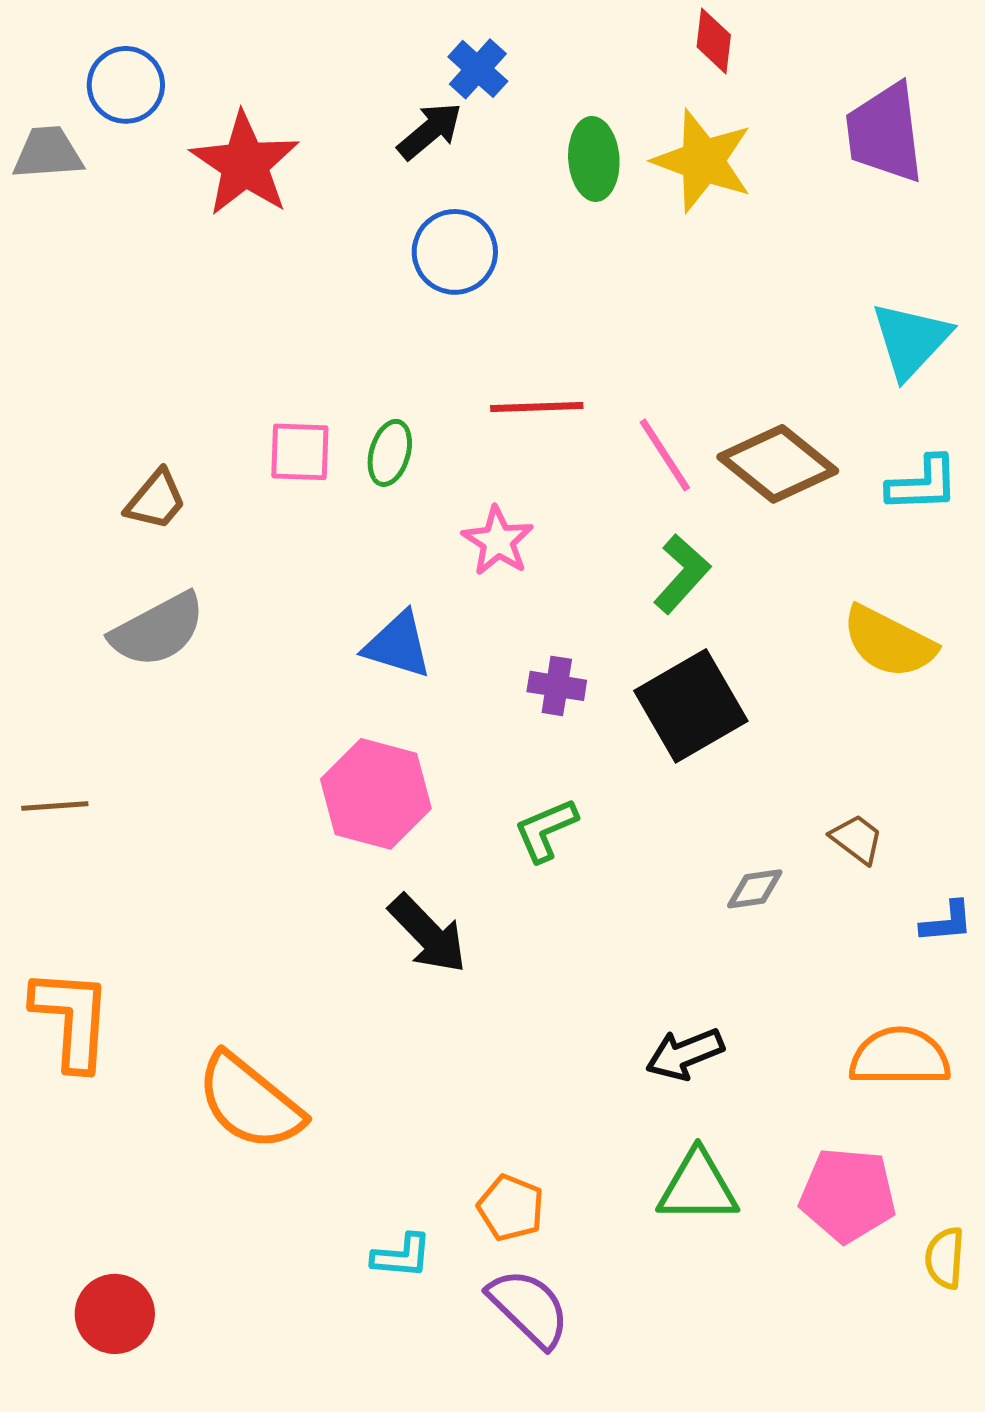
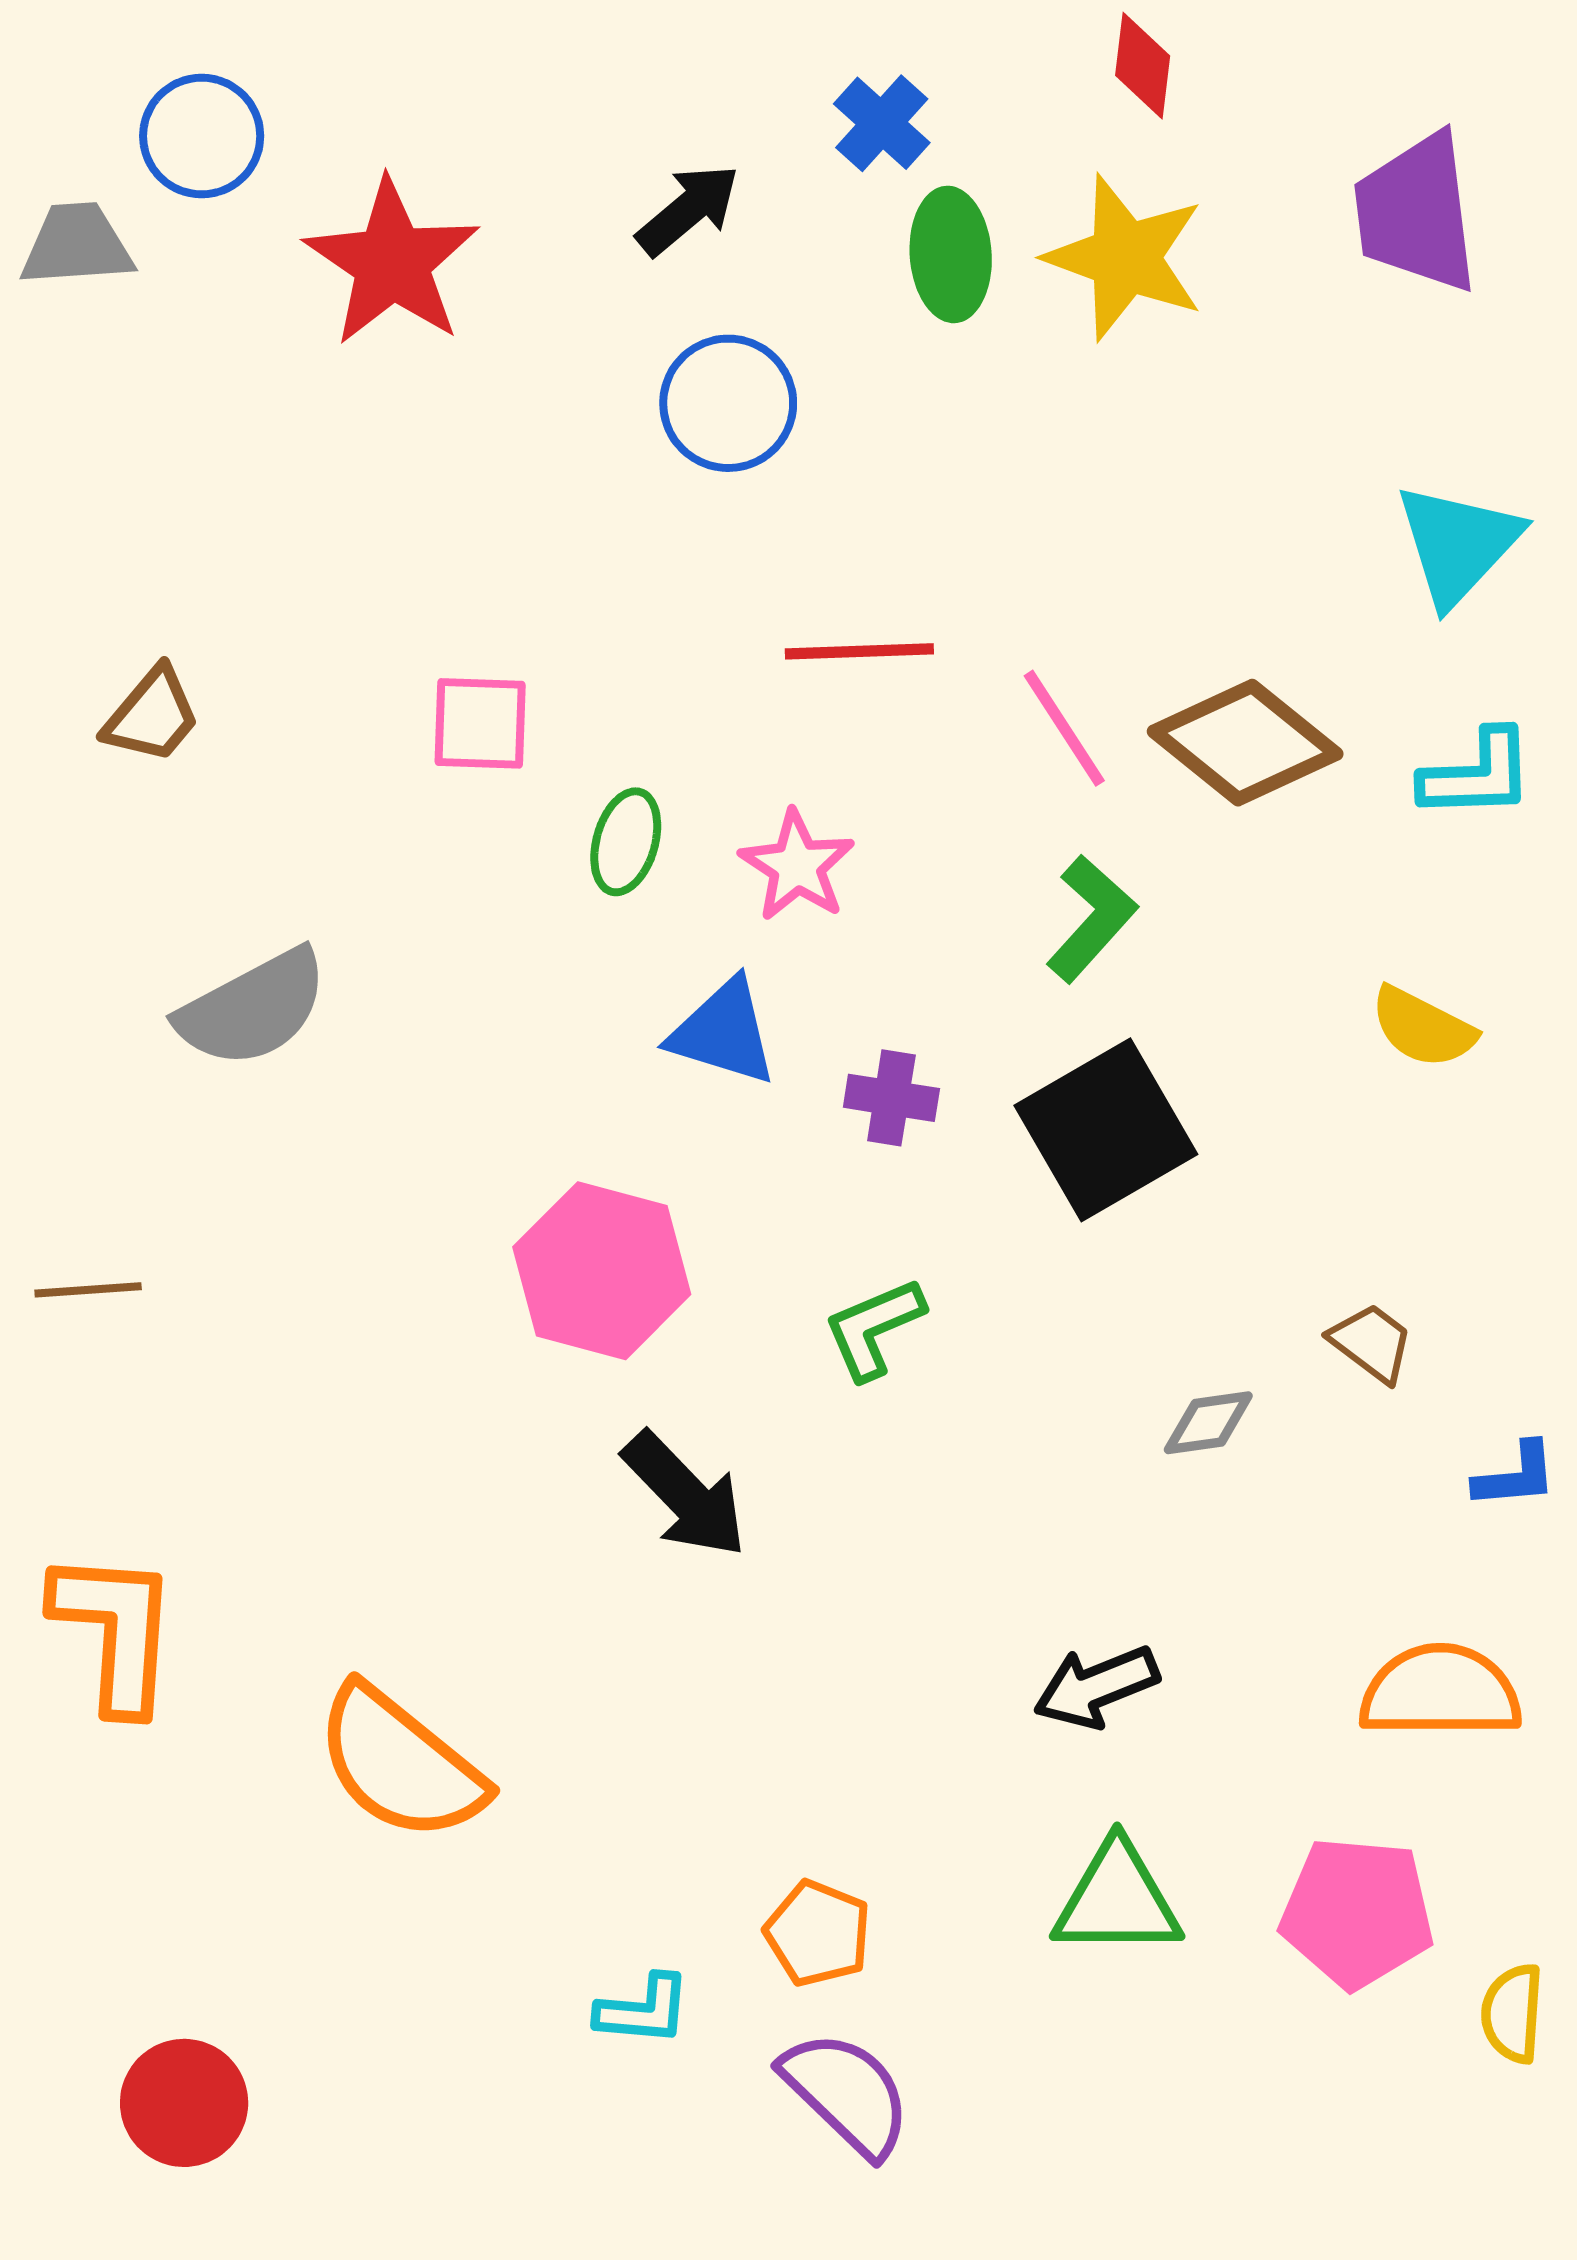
blue cross: (478, 69) -> (882, 123), moved
green ellipse: (390, 453) -> (626, 842), moved
brown trapezoid: (156, 500) -> (152, 715), moved
yellow semicircle: (889, 642) -> (1423, 1027), size x0.7
blue triangle: (398, 645) -> (723, 1032), moved

